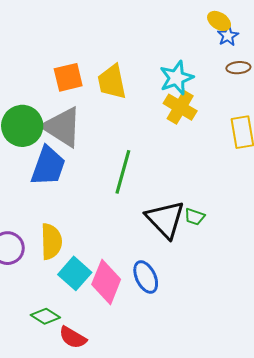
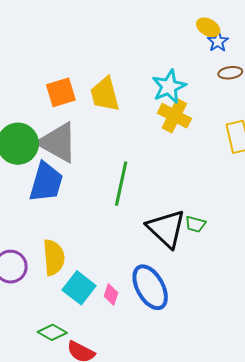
blue ellipse: (146, 277) -> (150, 287), size x1.4
pink diamond: (106, 282) -> (111, 294), size x0.5

